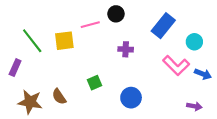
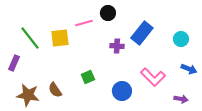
blue rectangle: (163, 26) -> (142, 33), moved
pink L-shape: (176, 65) -> (153, 77), moved

